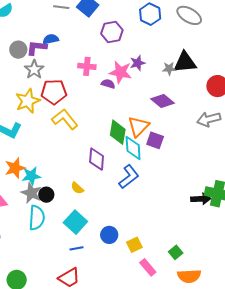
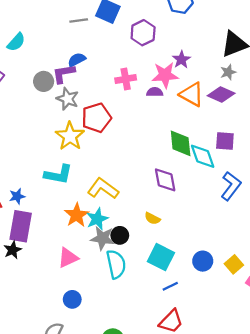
gray star: (169, 69) -> (228, 72), moved
yellow L-shape: (65, 119) -> (103, 189), moved
orange triangle: (138, 126) -> (192, 94), moved, turned -30
blue L-shape: (129, 177) -> (231, 186), moved

